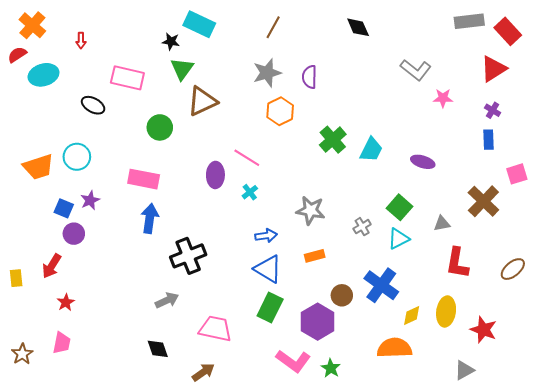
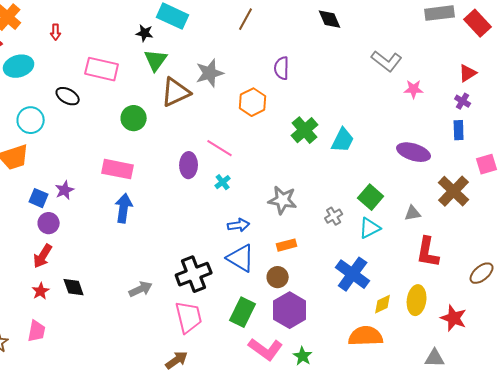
red triangle: (494, 69) -> (468, 73), moved, size x0.7
gray star: (267, 73) -> (210, 73), moved
cyan circle: (77, 157) -> (31, 120), moved
purple ellipse: (423, 162) -> (414, 152), moved, size x1.4
black cross: (188, 256) -> (194, 274), moved
red arrow: (52, 266) -> (43, 256), moved
brown ellipse: (513, 269) -> (482, 273), moved
brown circle: (342, 295) -> (278, 277), moved
green rectangle: (270, 307) -> (243, 312), moved
pink trapezoid: (215, 329) -> (189, 317), turned 64
black diamond: (158, 349) -> (74, 287), moved
gray triangle: (464, 370) -> (435, 358), turned 30

